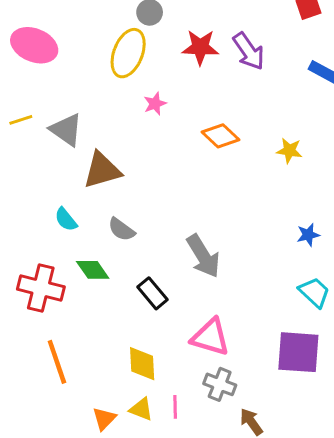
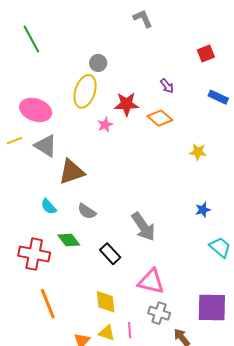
pink ellipse: (34, 45) -> (36, 110), moved
red star: (200, 47) -> (126, 104), moved
purple arrow: (249, 51) -> (167, 86), size x0.6
orange diamond: (221, 136) -> (160, 118), moved
blue star: (308, 235) -> (203, 210), moved
purple square: (298, 352) -> (212, 307), moved

